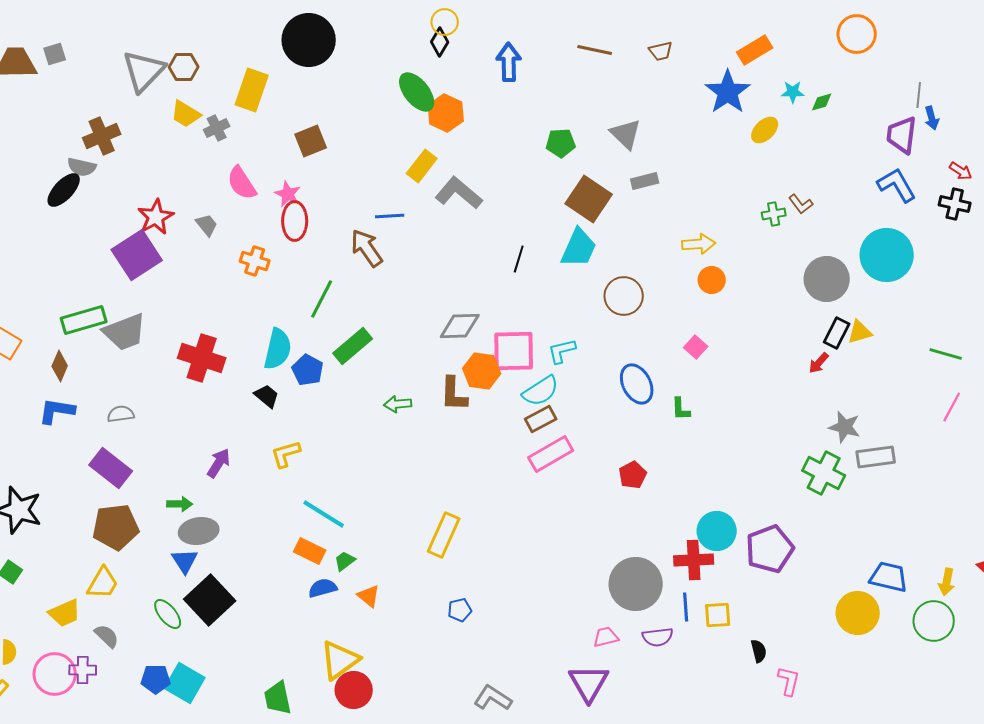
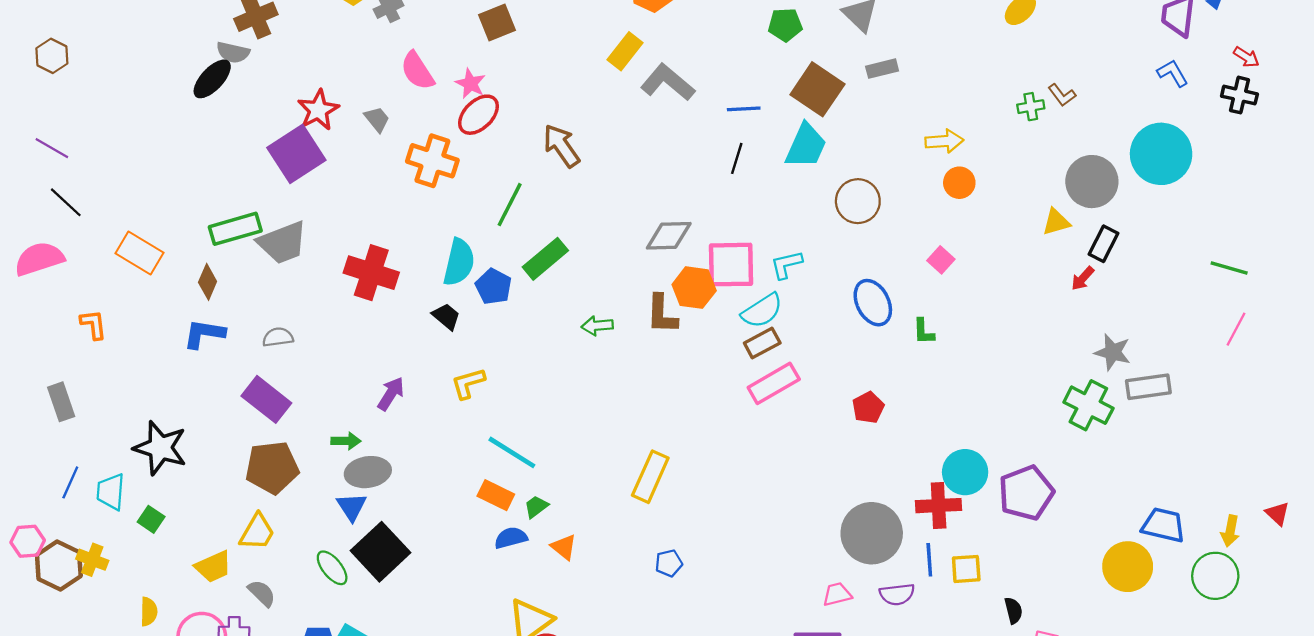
blue L-shape: (897, 185) -> (1173, 73), size x0.7
blue line: (390, 216) -> (744, 109), moved
red ellipse: (295, 221) -> (478, 115), turned 45
orange cross: (255, 261) -> (432, 161), size x1.5
yellow triangle: (860, 332) -> (1056, 222), moved

